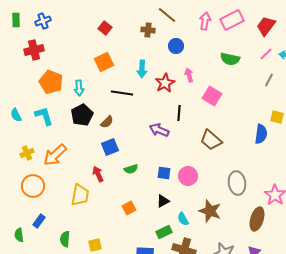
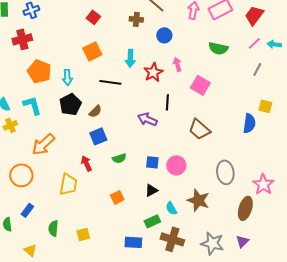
yellow cross: (27, 153) -> (10, 125), moved

